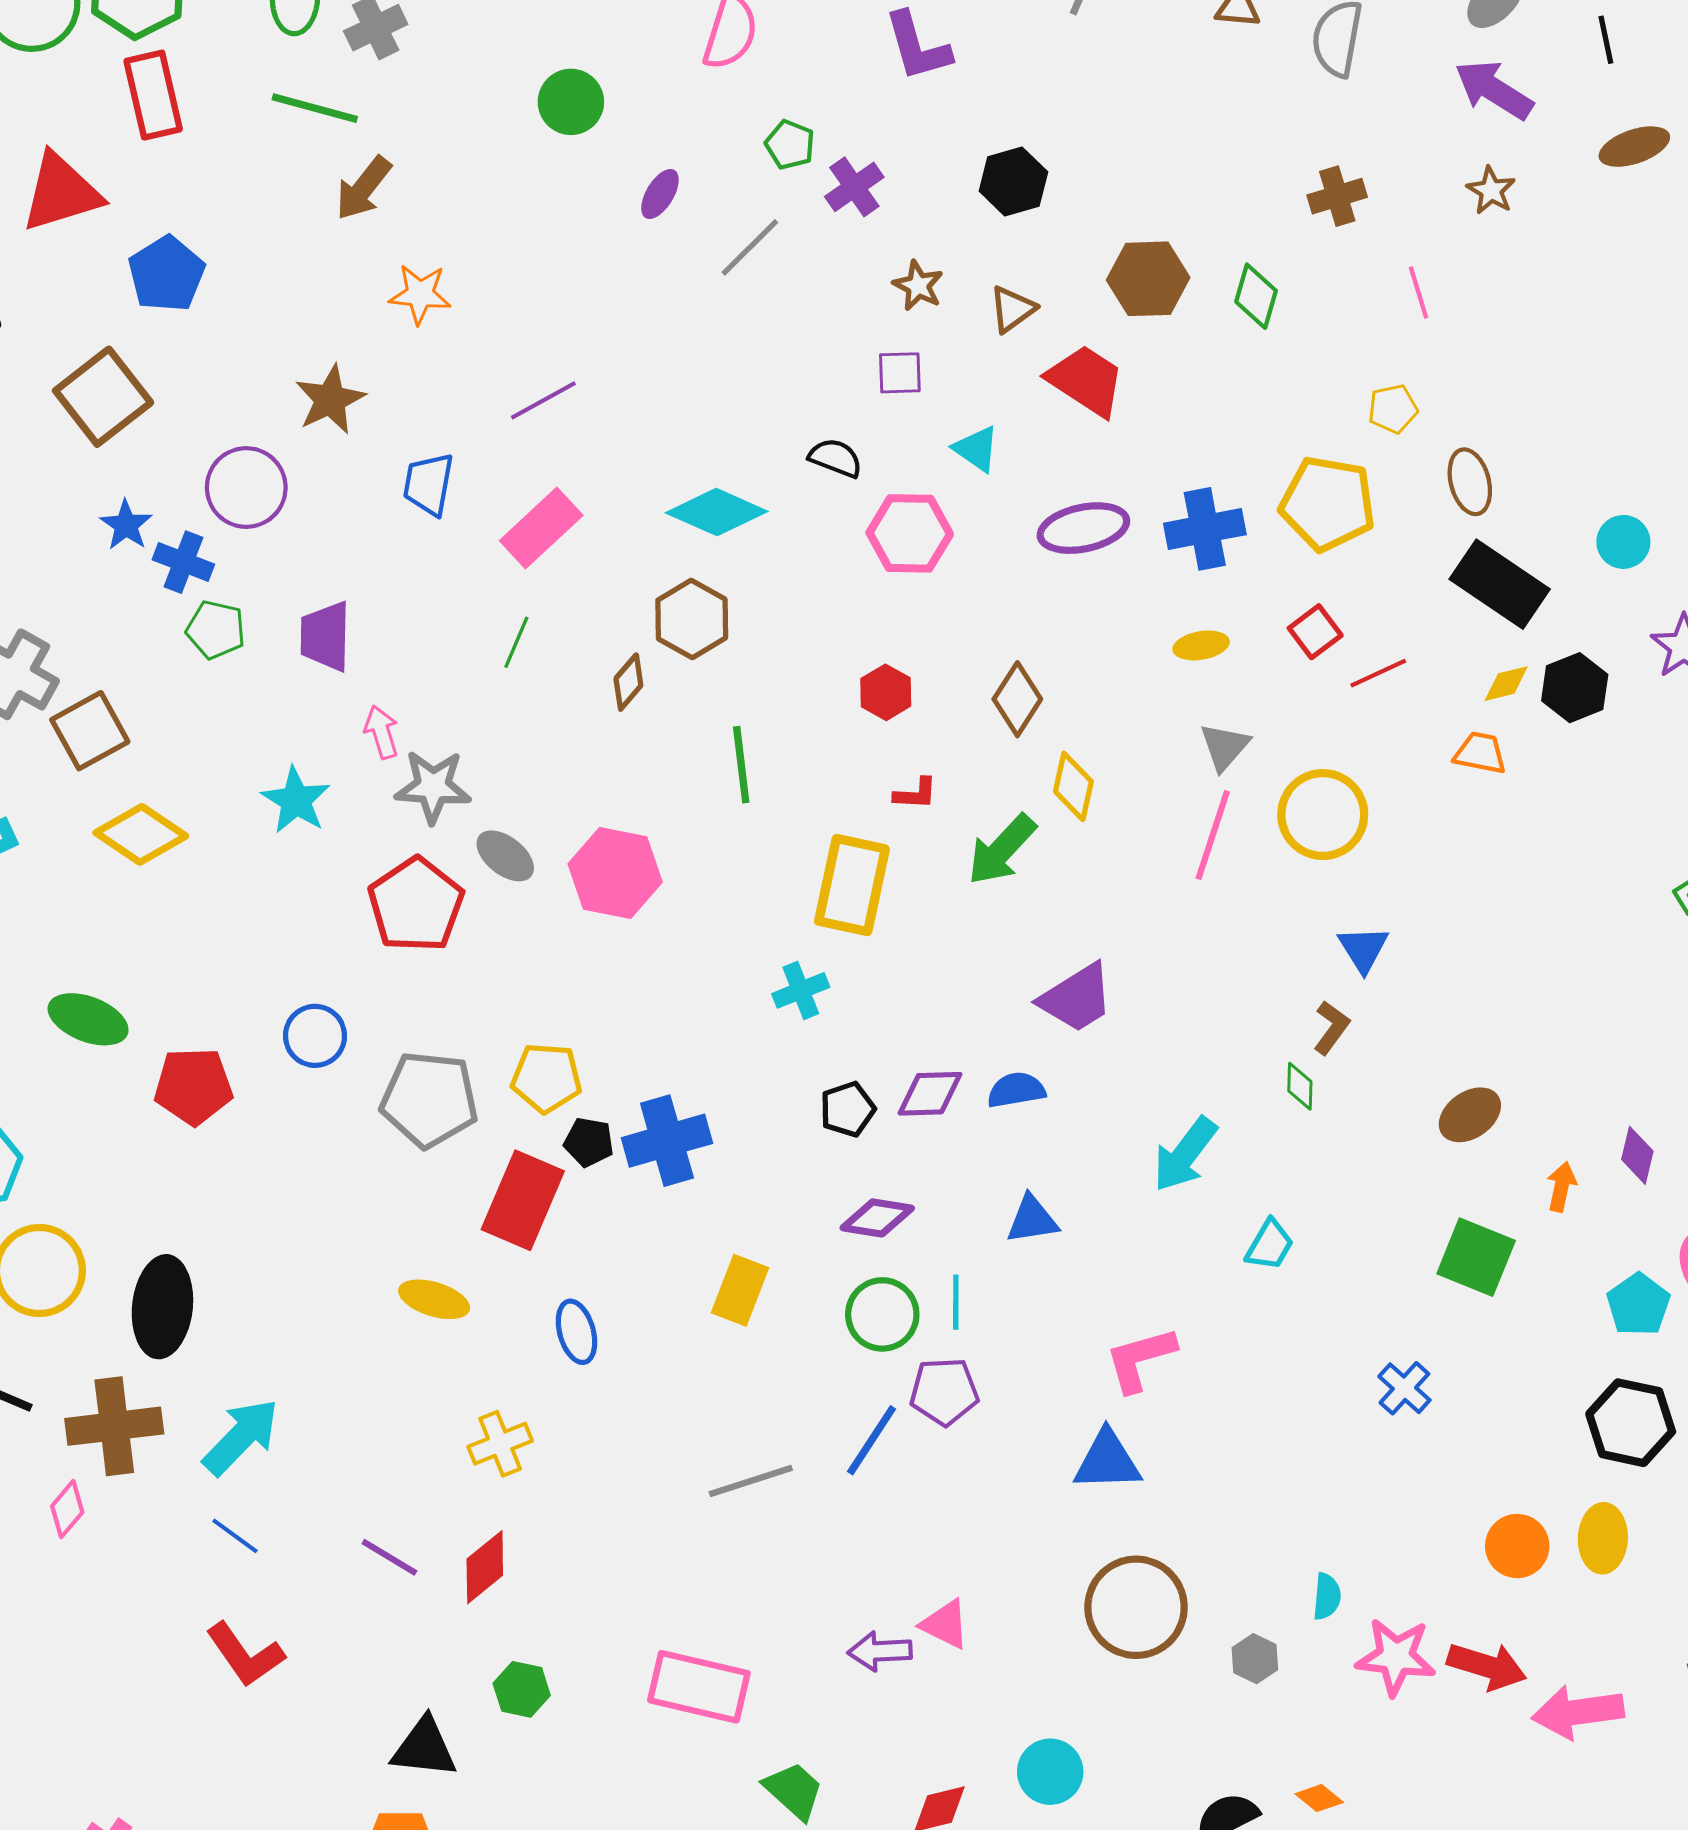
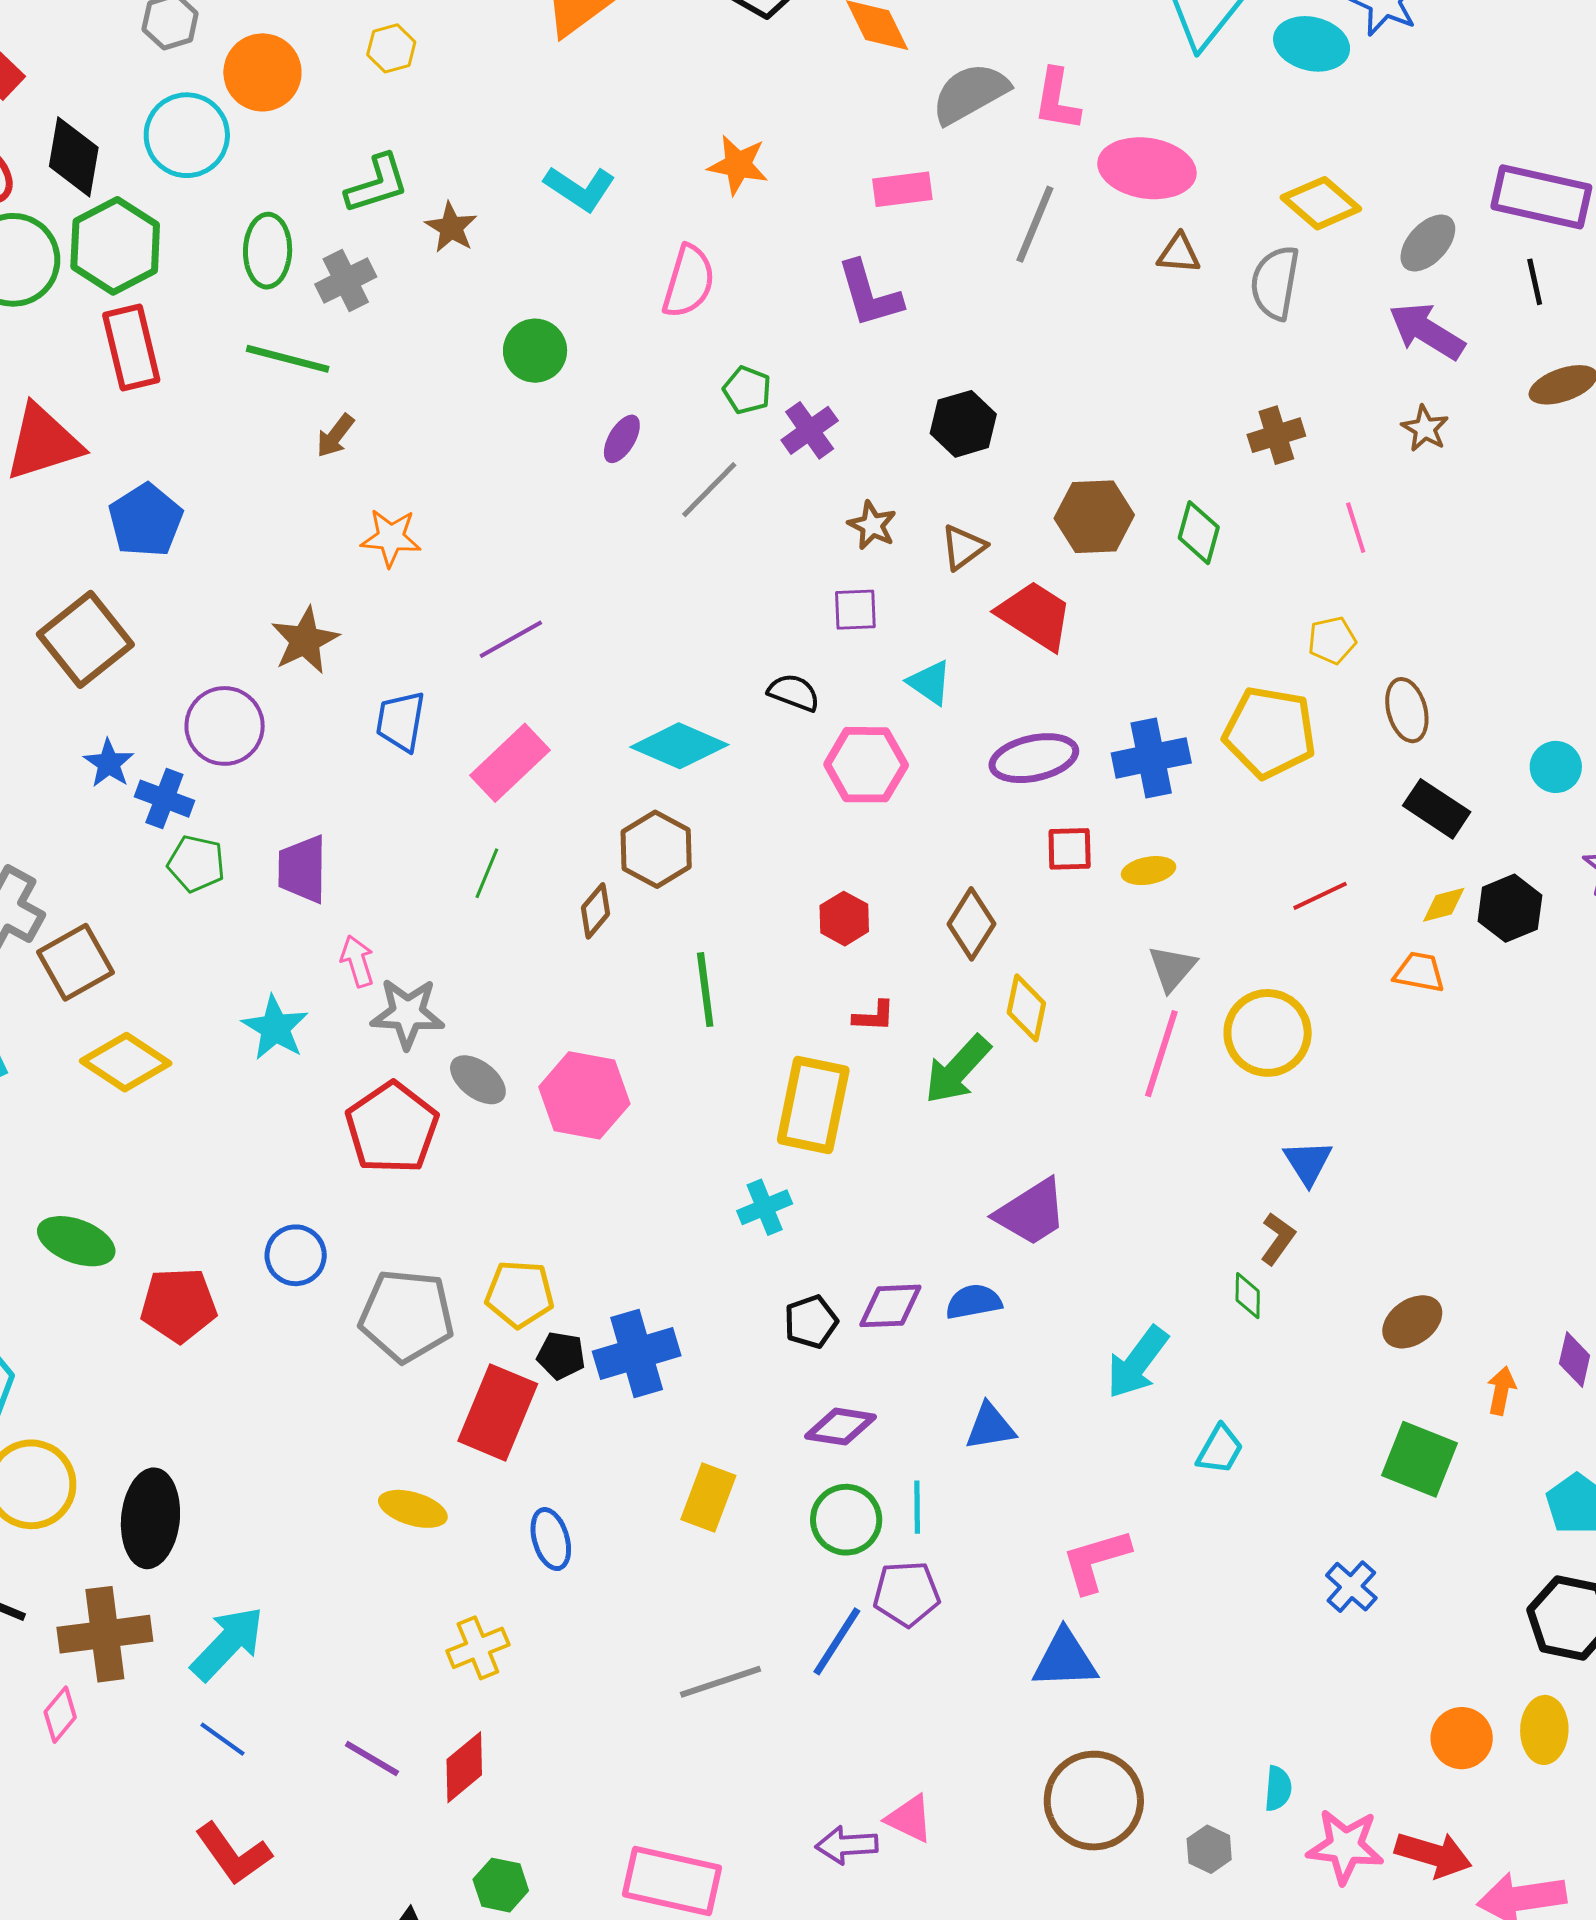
brown arrow: (363, 188) -> (335, 436), size x0.7
black rectangle: (1500, 584) -> (1437, 809), size x0.7
red square: (1315, 632) -> (1070, 849), moved, turned 36

